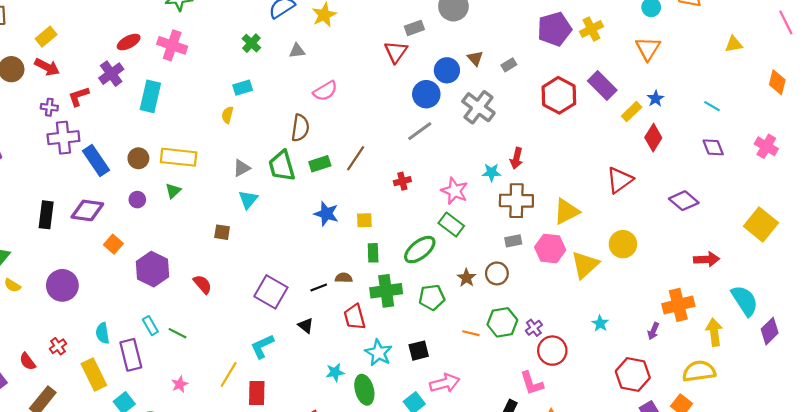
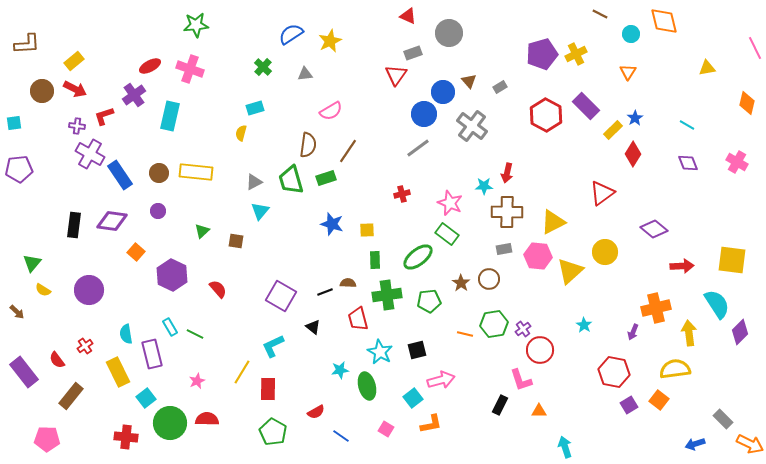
orange triangle: (648, 49) -> (628, 72), size x0.7
purple cross: (63, 138) -> (90, 154), turned 36
brown line: (356, 158) -> (348, 151), moved
green triangle: (173, 191) -> (202, 231), moved
purple diamond: (684, 201) -> (654, 229), moved
yellow square: (761, 225) -> (732, 260), moved, turned -32

